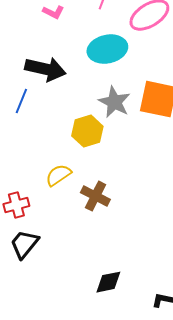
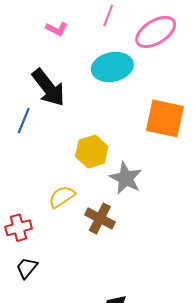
black arrow: (45, 69) -> (48, 88), turned 39
gray star: (114, 102) -> (126, 178), moved
black trapezoid: (24, 244) -> (27, 268), size x0.7

